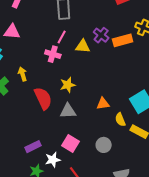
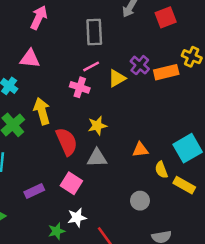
pink line: (62, 37) -> (91, 66), turned 32
yellow triangle: (83, 46) -> (117, 78), turned -35
yellow arrow: (23, 74) -> (42, 111), size x1.5
pink square: (71, 143) -> (71, 183), moved
purple rectangle: (33, 147) -> (34, 191), moved

